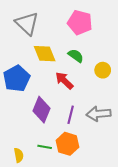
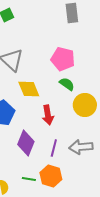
green semicircle: (76, 56) -> (67, 84), moved
yellow circle: (103, 70) -> (85, 105), size x1.5
red arrow: (64, 81) -> (48, 115), turned -144

